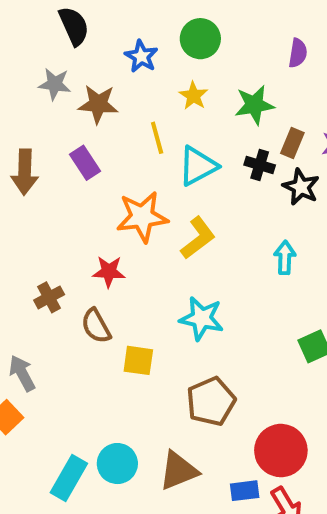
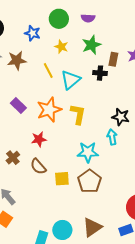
purple semicircle: (298, 53) -> (88, 18), moved, turned 96
purple rectangle: (85, 163) -> (18, 106), moved
black star: (301, 187) -> (121, 117), moved
yellow L-shape: (198, 238) -> (78, 114), turned -30
cyan arrow: (285, 258) -> (112, 137), moved
brown pentagon: (211, 401) -> (89, 181), moved

